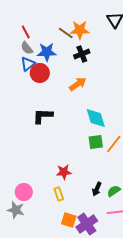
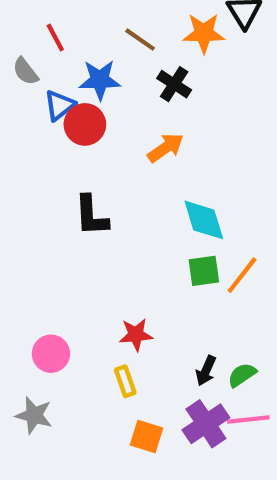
orange star: (80, 30) -> (204, 33), moved
gray semicircle: (27, 48) -> (25, 71), moved
black cross: (82, 54) -> (174, 84), turned -35
black L-shape: (43, 116) -> (91, 216), turned -95
pink circle: (24, 192) -> (51, 354), moved
purple cross: (87, 224) -> (206, 424), moved

